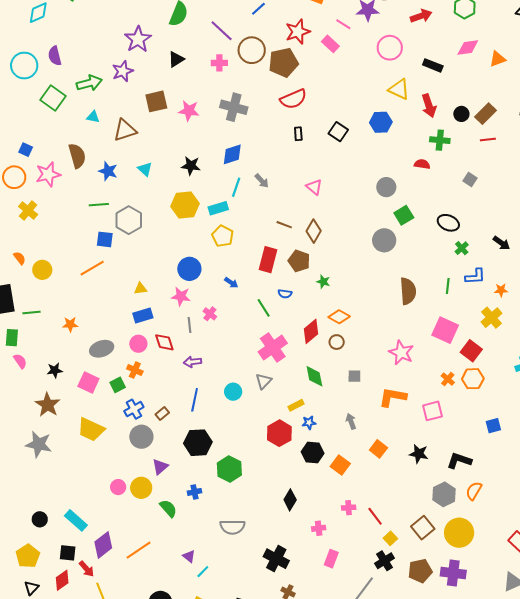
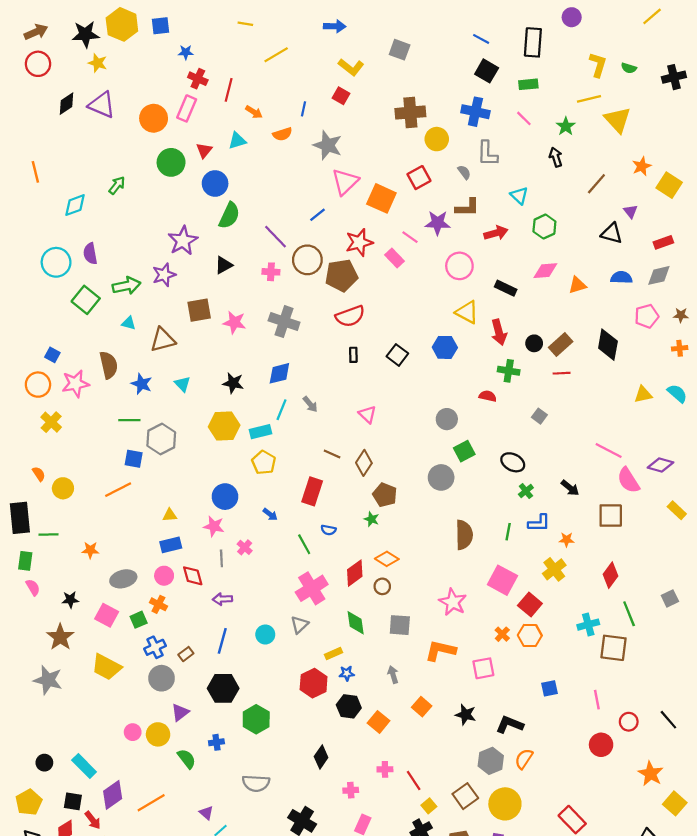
brown pentagon: (299, 261) -> (385, 495), moved
gray square: (354, 376) -> (400, 625), size x1.5

